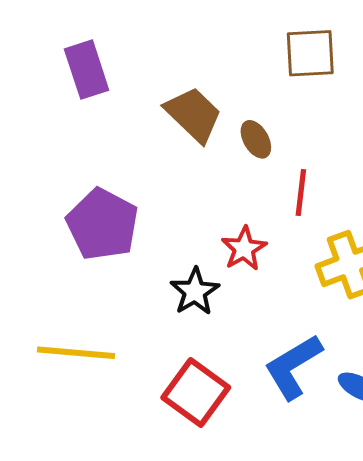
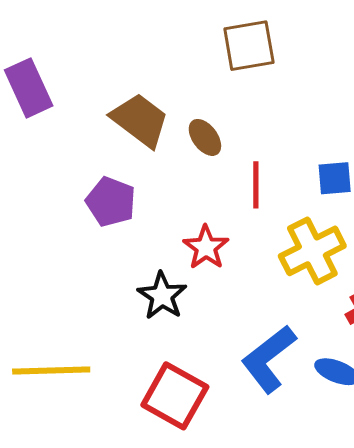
purple pentagon: (102, 224) -> (111, 202), moved, size x0.7

